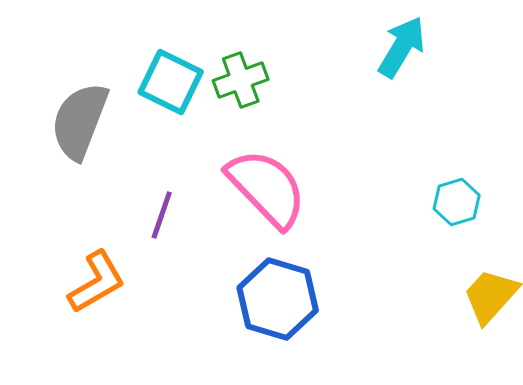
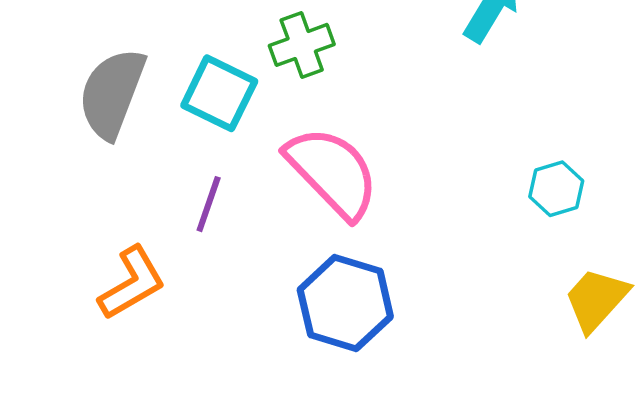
cyan square: (171, 82) -> (219, 93), moved

